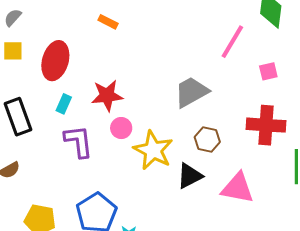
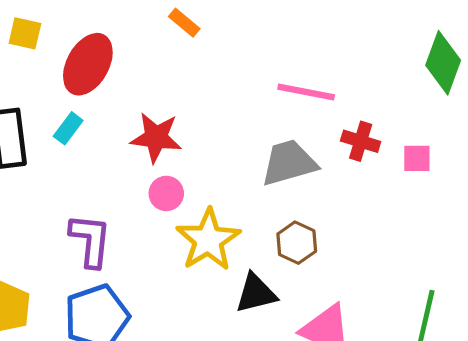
pink line: (232, 42) -> (306, 92), moved, turned 57
cyan rectangle: (64, 104) -> (68, 128), moved
red cross: (266, 125) -> (361, 141), moved, size x0.6
purple L-shape: (79, 141) -> (90, 240), moved

